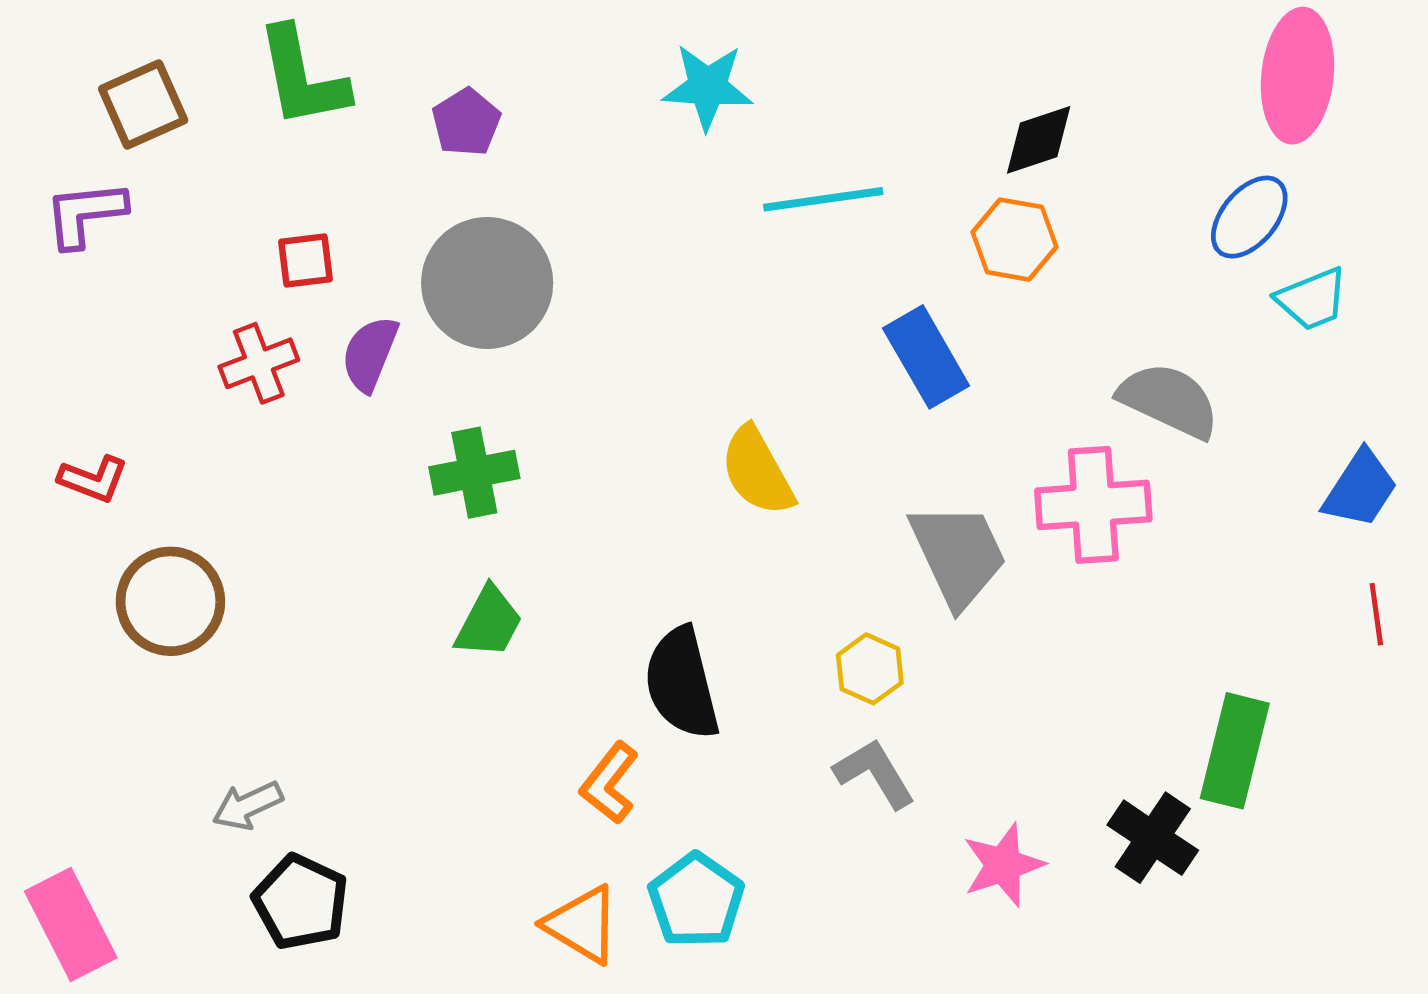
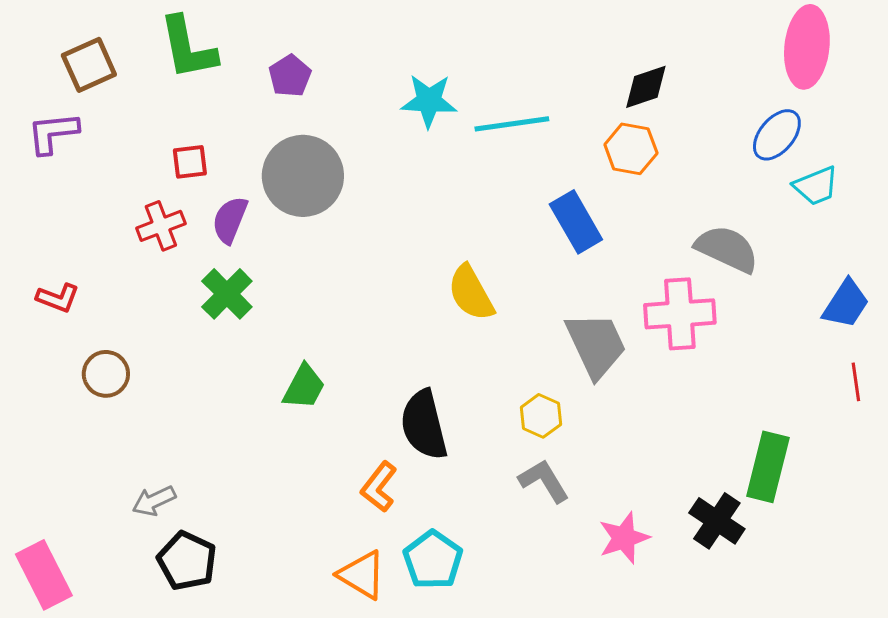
cyan star: (707, 87) -> (429, 101), moved
green cross: (474, 473) -> (227, 294), moved, turned -34
brown circle: (170, 601) -> (106, 374), size x0.7

